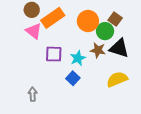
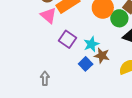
brown star: (98, 50) -> (102, 56), moved
purple square: (54, 54) -> (67, 39), turned 30

